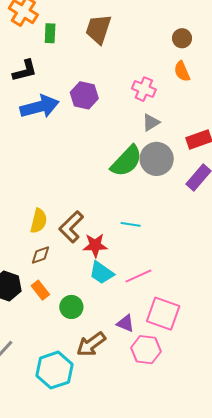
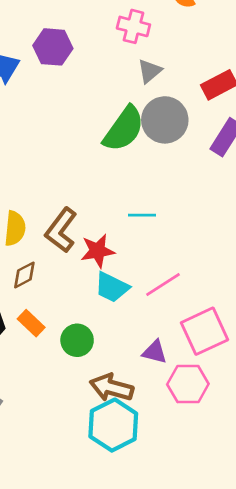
pink square: (163, 314) -> (204, 331), turned -36
brown arrow: (91, 344) -> (112, 388), turned 60
cyan hexagon: (55, 370) -> (113, 425), moved

